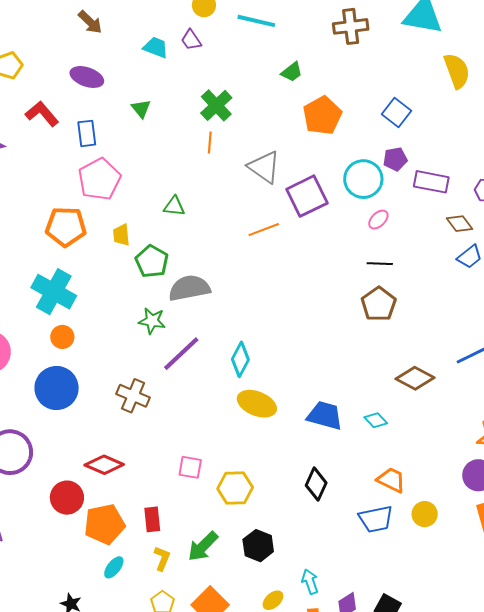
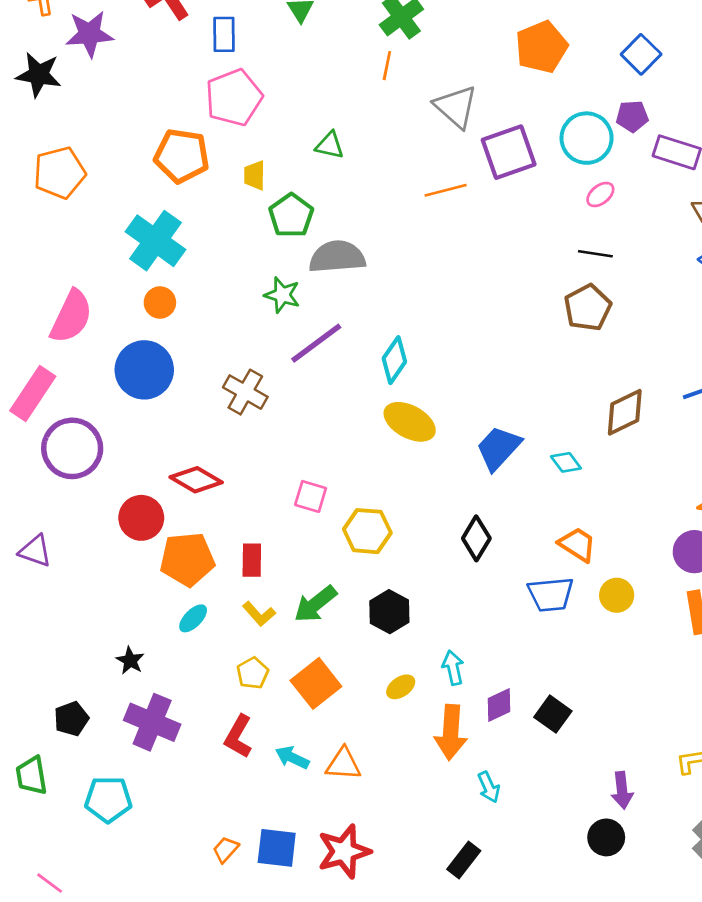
brown diamond: (415, 378) -> (625, 412), turned -60
blue trapezoid: (325, 416) -> (499, 448), turned -69
yellow L-shape: (162, 558) -> (259, 614), turned 110

